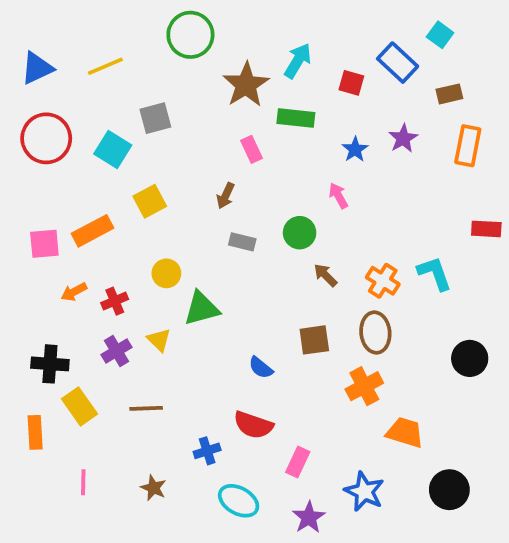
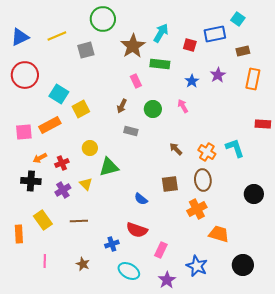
blue rectangle: (398, 63) -> (215, 34), turned -55
gray square: (155, 118) -> (86, 50), moved
cyan square: (113, 149) -> (59, 94), moved
green circle: (300, 233) -> (153, 109), moved
black cross: (50, 364) -> (31, 181), moved

